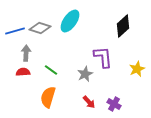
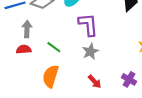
purple L-shape: (103, 57) -> (88, 25), moved
purple cross: (114, 104) -> (129, 79), moved

